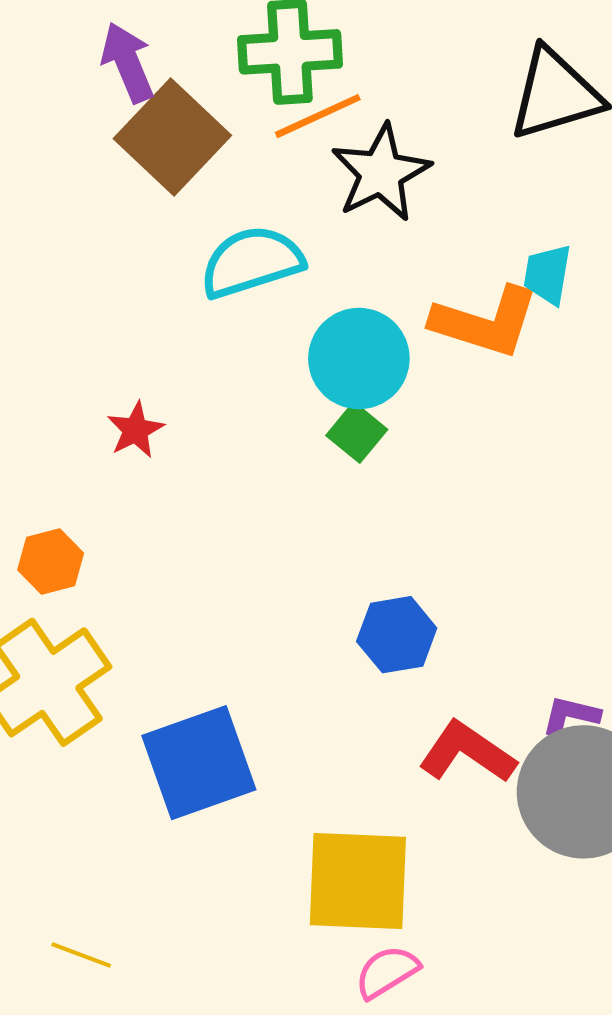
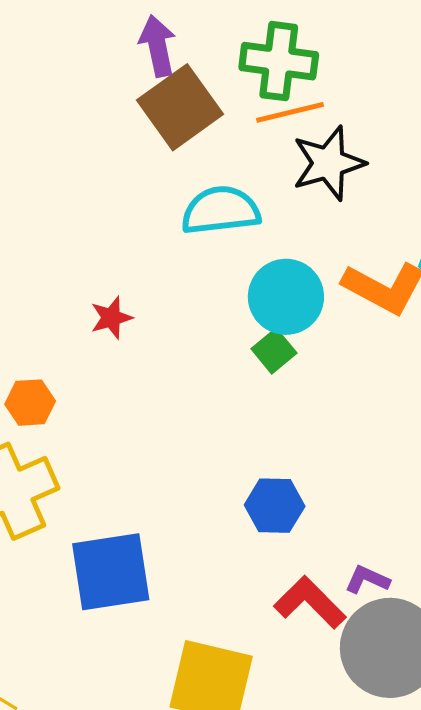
purple L-shape: (571, 715) -> (367, 580), moved

